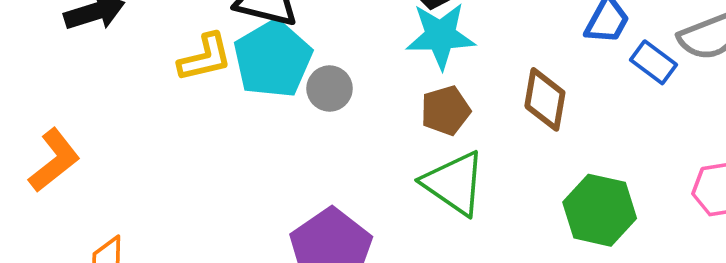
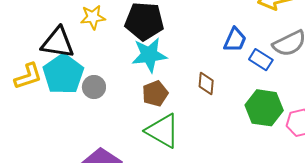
brown diamond: (545, 99) -> (206, 83), size x0.7
green hexagon: (600, 210) -> (264, 108), moved

